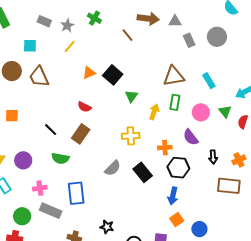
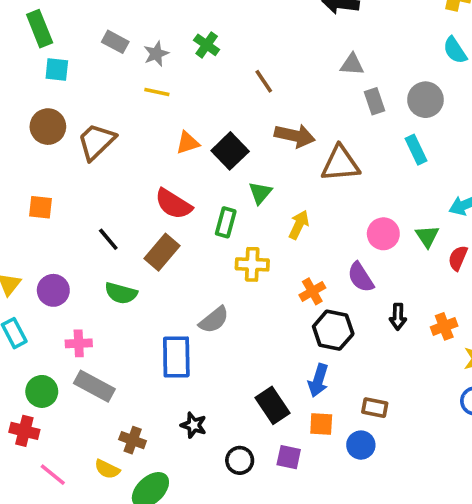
brown arrow: (148, 19) -> (295, 136), moved
cyan square: (30, 46) -> (57, 69), moved
yellow line: (70, 46) -> (157, 92), turned 56
brown trapezoid: (39, 77) -> (96, 142), turned 65
cyan rectangle: (209, 81) -> (416, 150), moved
green rectangle: (175, 102) -> (226, 222), moved
red semicircle: (84, 107) -> (173, 204), size x1.5
orange cross: (165, 148) -> (312, 291), turned -32
black rectangle: (143, 172) -> (273, 405), moved
brown rectangle: (229, 186) -> (375, 408), moved, size x0.6
blue rectangle: (76, 193) -> (176, 357), moved
orange square: (177, 220) -> (321, 424), turned 32

